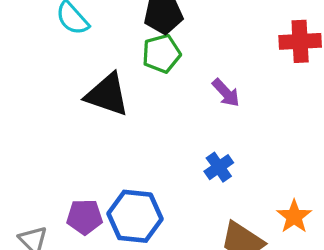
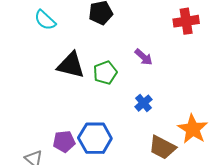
green pentagon: (161, 54) -> (105, 73), moved
orange star: (294, 217) -> (193, 129), size x1.4

